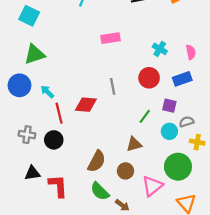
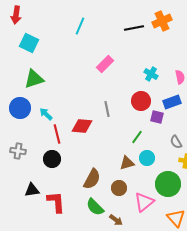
pink rectangle: (111, 38) -> (105, 64), turned -36
purple square: (169, 106) -> (157, 117), moved
gray semicircle: (187, 122) -> (176, 142), turned -104
cyan circle: (169, 131) -> (147, 158), moved
gray cross: (27, 135) -> (18, 151), moved

